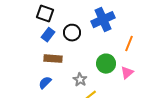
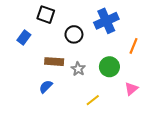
blue rectangle: (48, 35) -> (24, 38), moved
pink triangle: (127, 73) -> (131, 89), moved
gray star: (80, 80) -> (78, 69), moved

